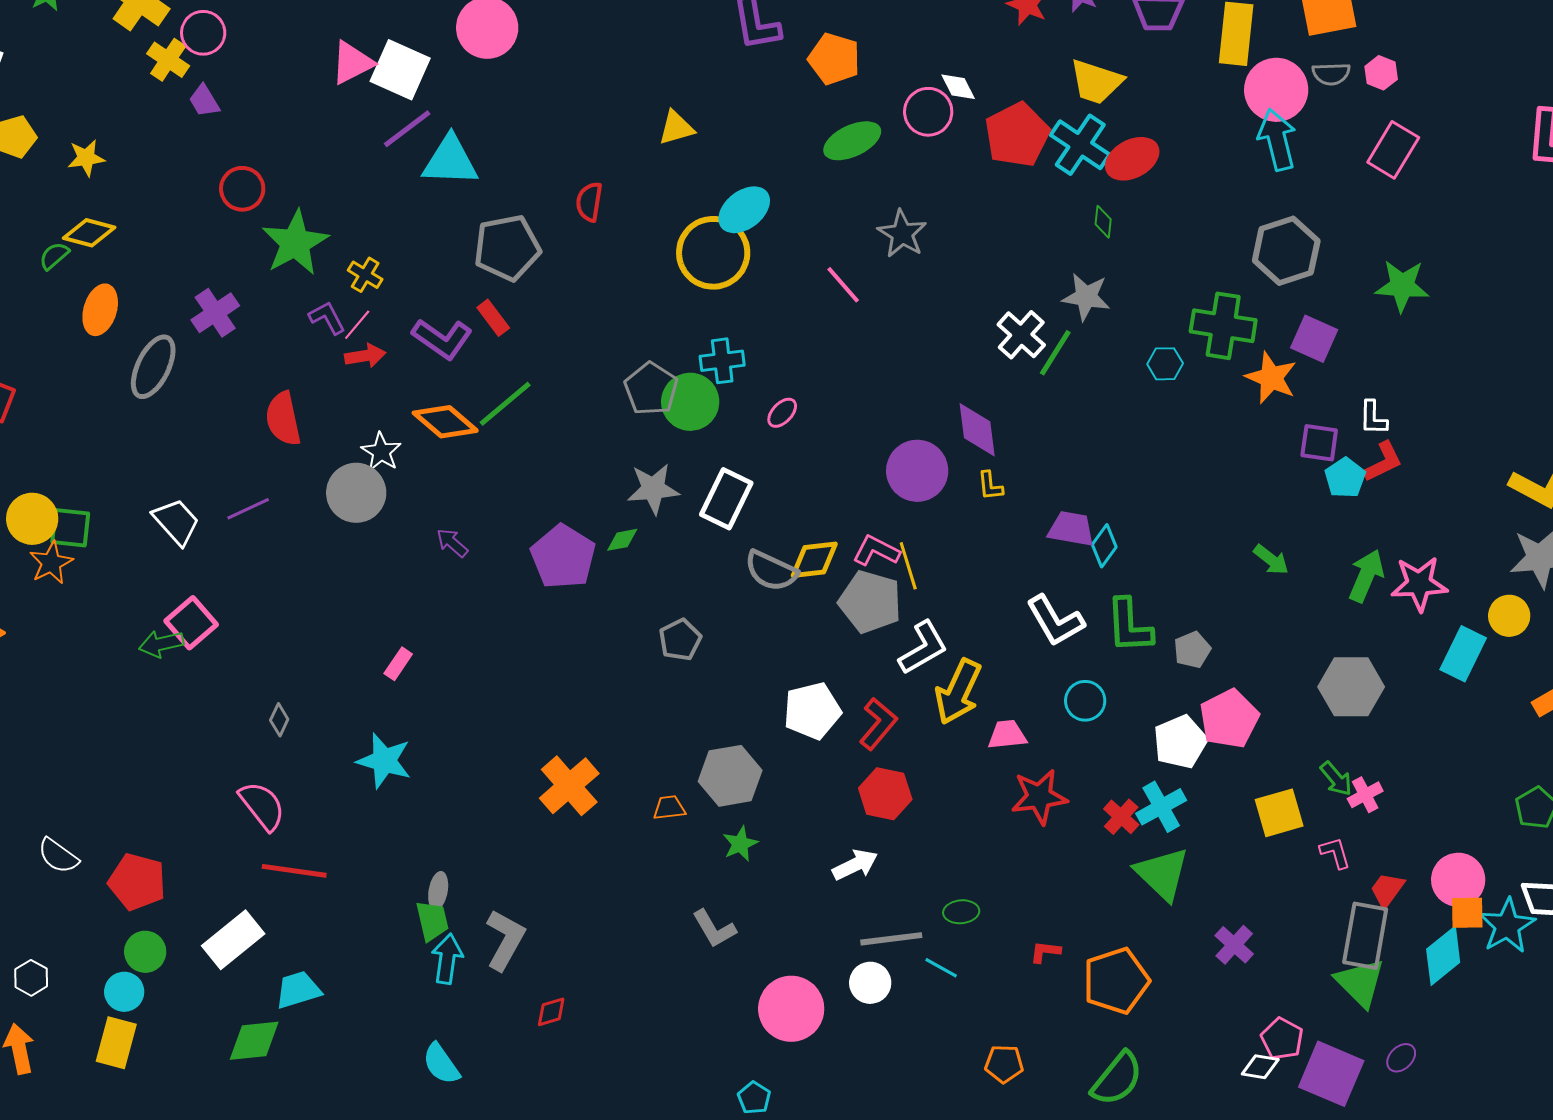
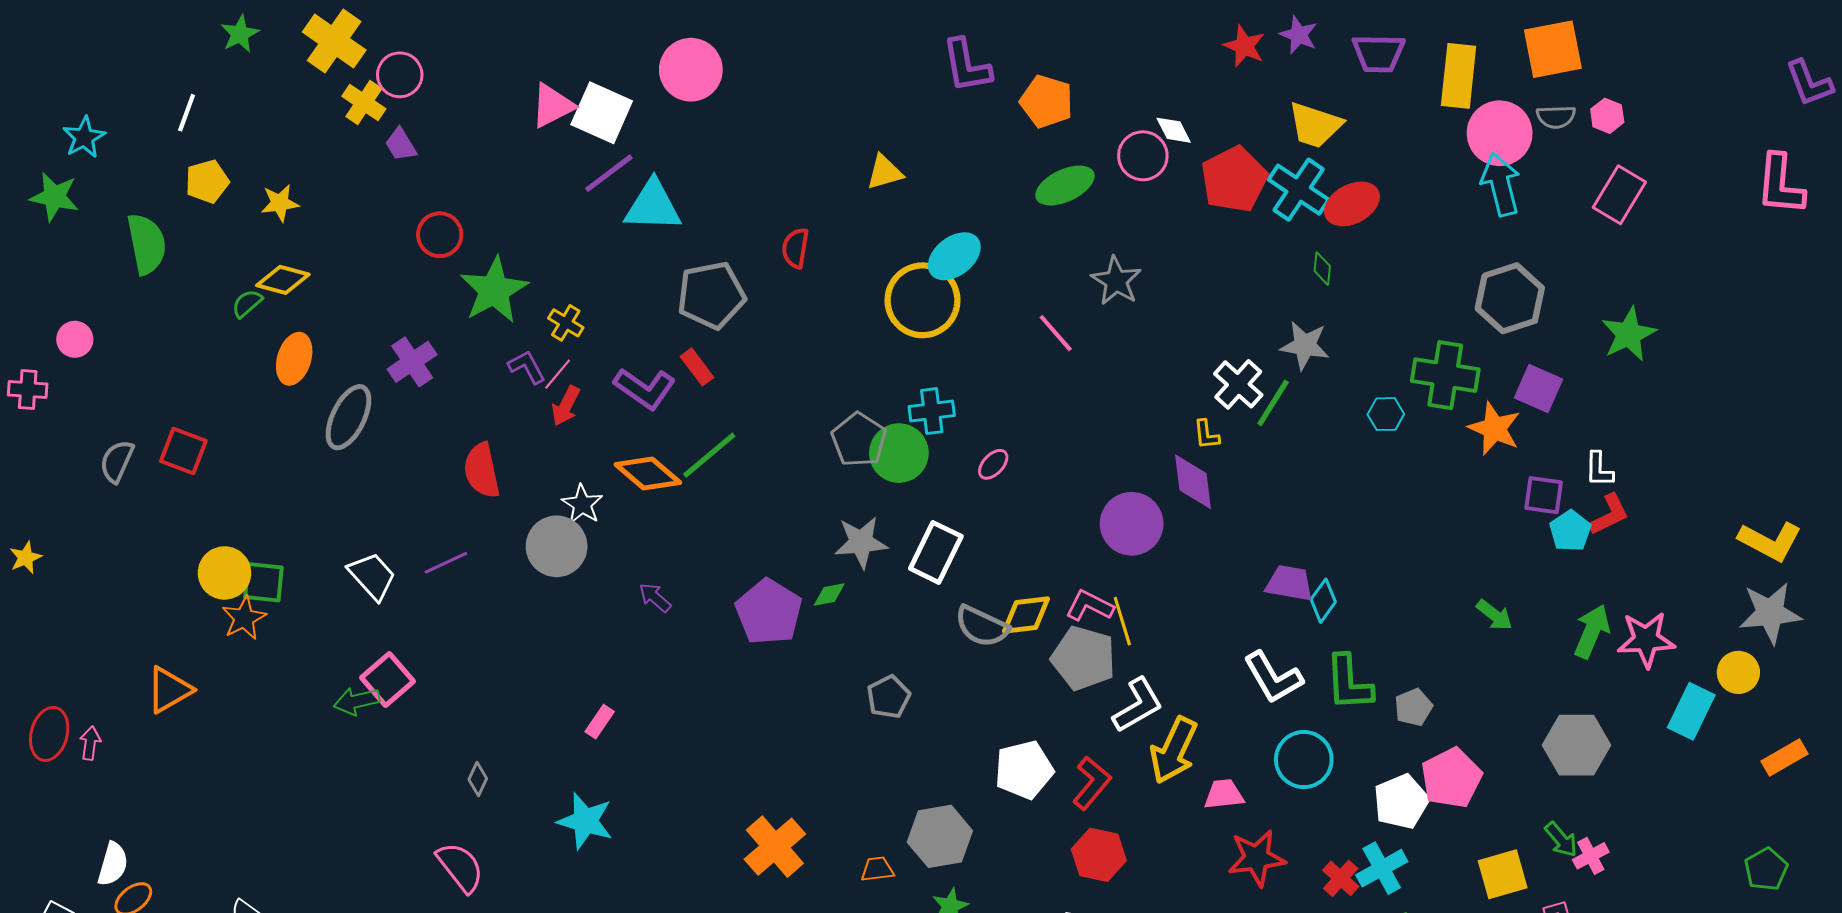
green star: (1402, 286) -> (1629, 334), turned -30
red arrow: (365, 356) -> (566, 406), turned 126
yellow L-shape: (990, 486) -> (1206, 435), moved
cyan circle: (1085, 701) -> (1304, 760), size x1.4

